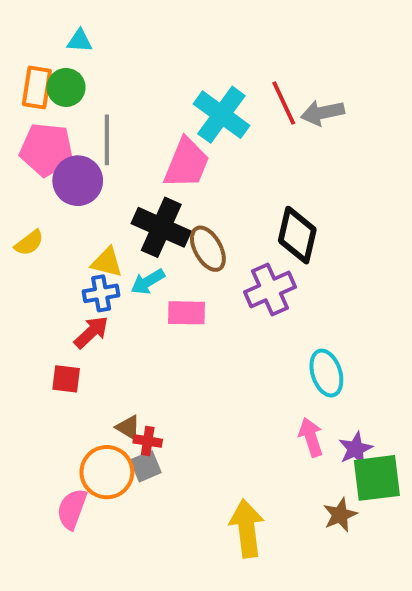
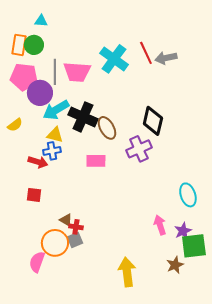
pink trapezoid: (187, 163) -> (77, 72), moved, turned 72
cyan arrow: (148, 282) -> (56, 110), moved, size x1.5
red arrow: (91, 332) -> (38, 162), moved, turned 60
cyan ellipse: (326, 373) -> (188, 195), moved

